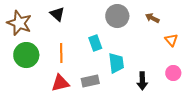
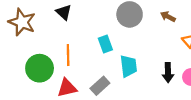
green circle: (26, 55) -> (40, 68), moved
gray rectangle: (90, 81) -> (100, 86), turned -30
black arrow: (142, 81) -> (168, 73), moved

